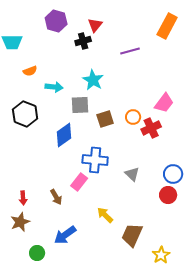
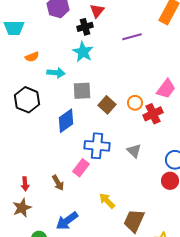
cyan star: (93, 80) -> (83, 52), moved
brown square: (105, 119) -> (107, 105), turned -30
gray triangle: (132, 174) -> (134, 151), moved

